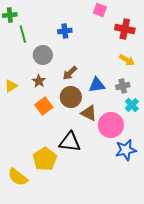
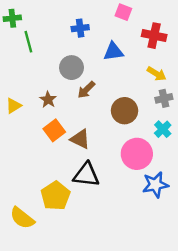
blue cross: (65, 31) -> (80, 28), moved
gray circle: (43, 55) -> (72, 68), moved
blue triangle: (97, 85) -> (113, 52), moved
gray cross: (123, 86) -> (164, 98), moved
brown circle: (71, 97) -> (125, 111), moved
brown triangle: (89, 113) -> (80, 139), moved

